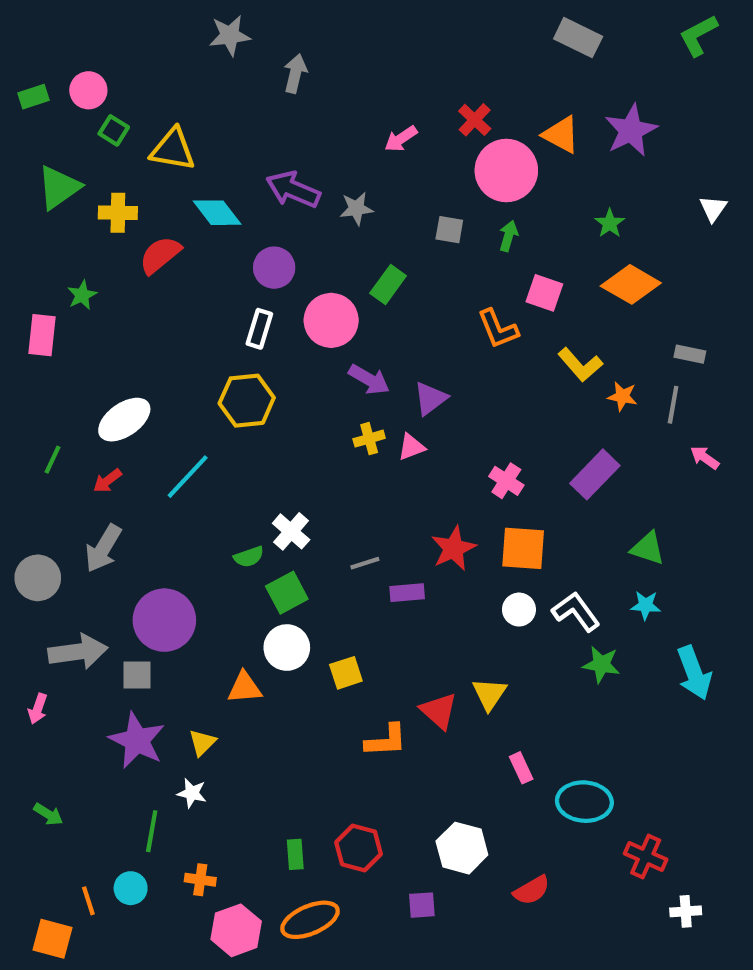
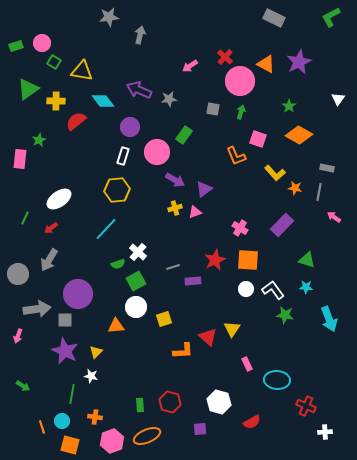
cyan line: (188, 477) -> (106, 229), moved
orange square: (53, 939) -> (70, 445), moved

